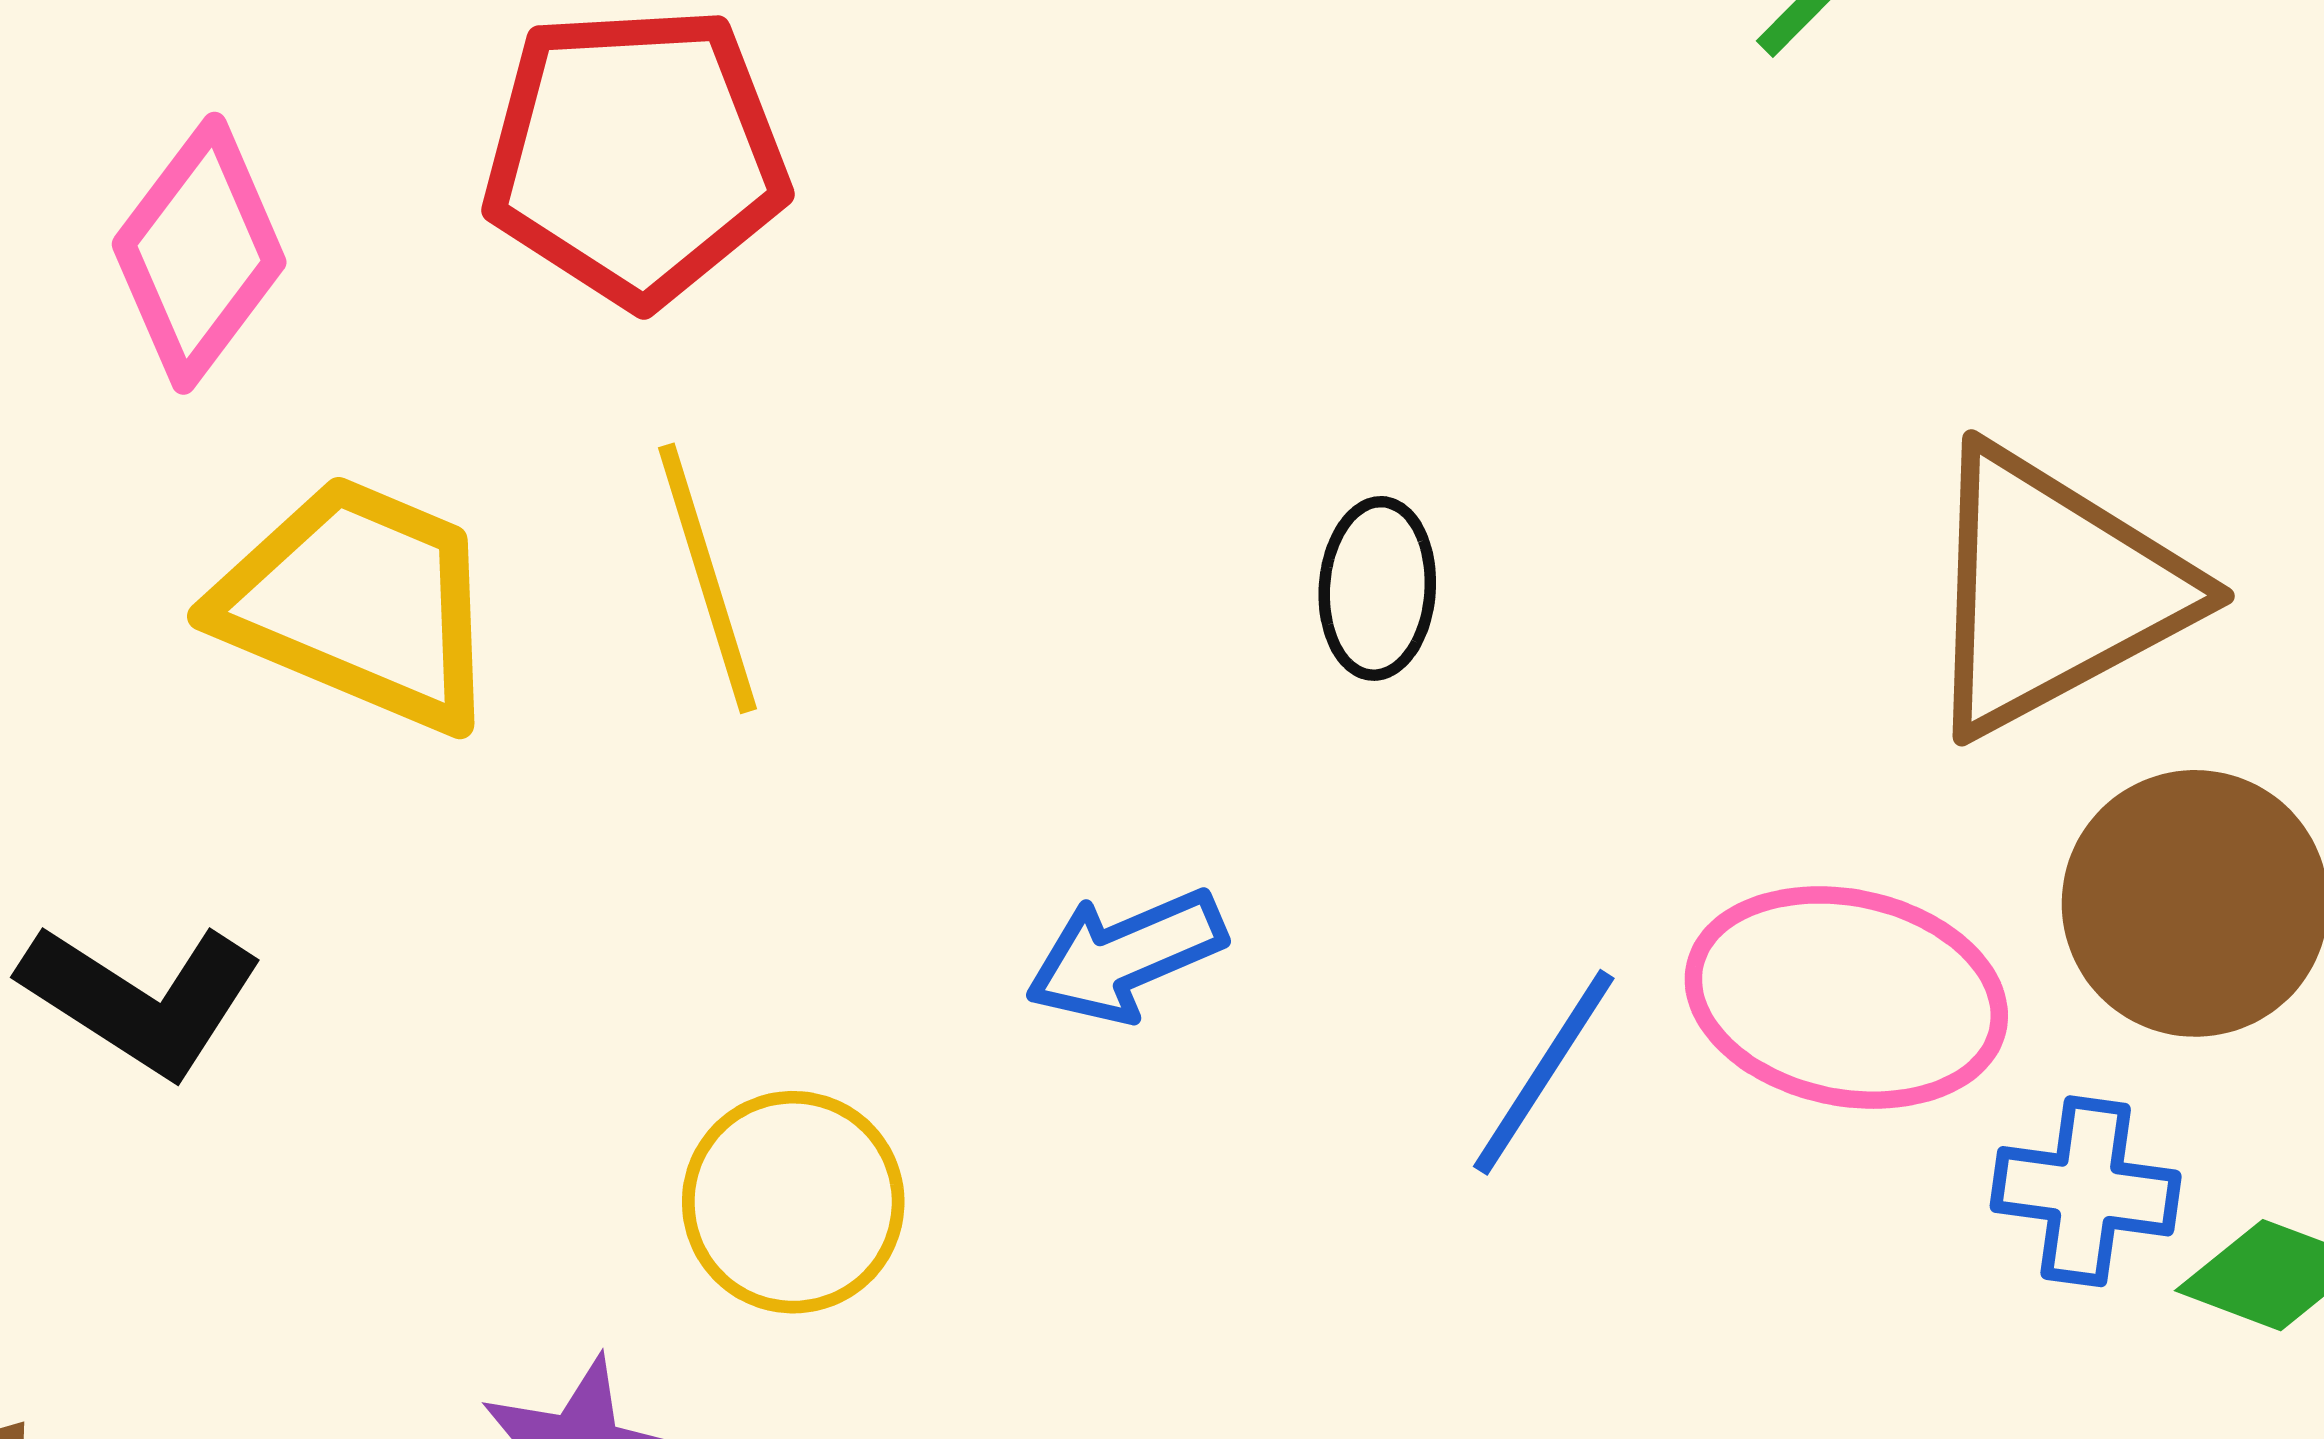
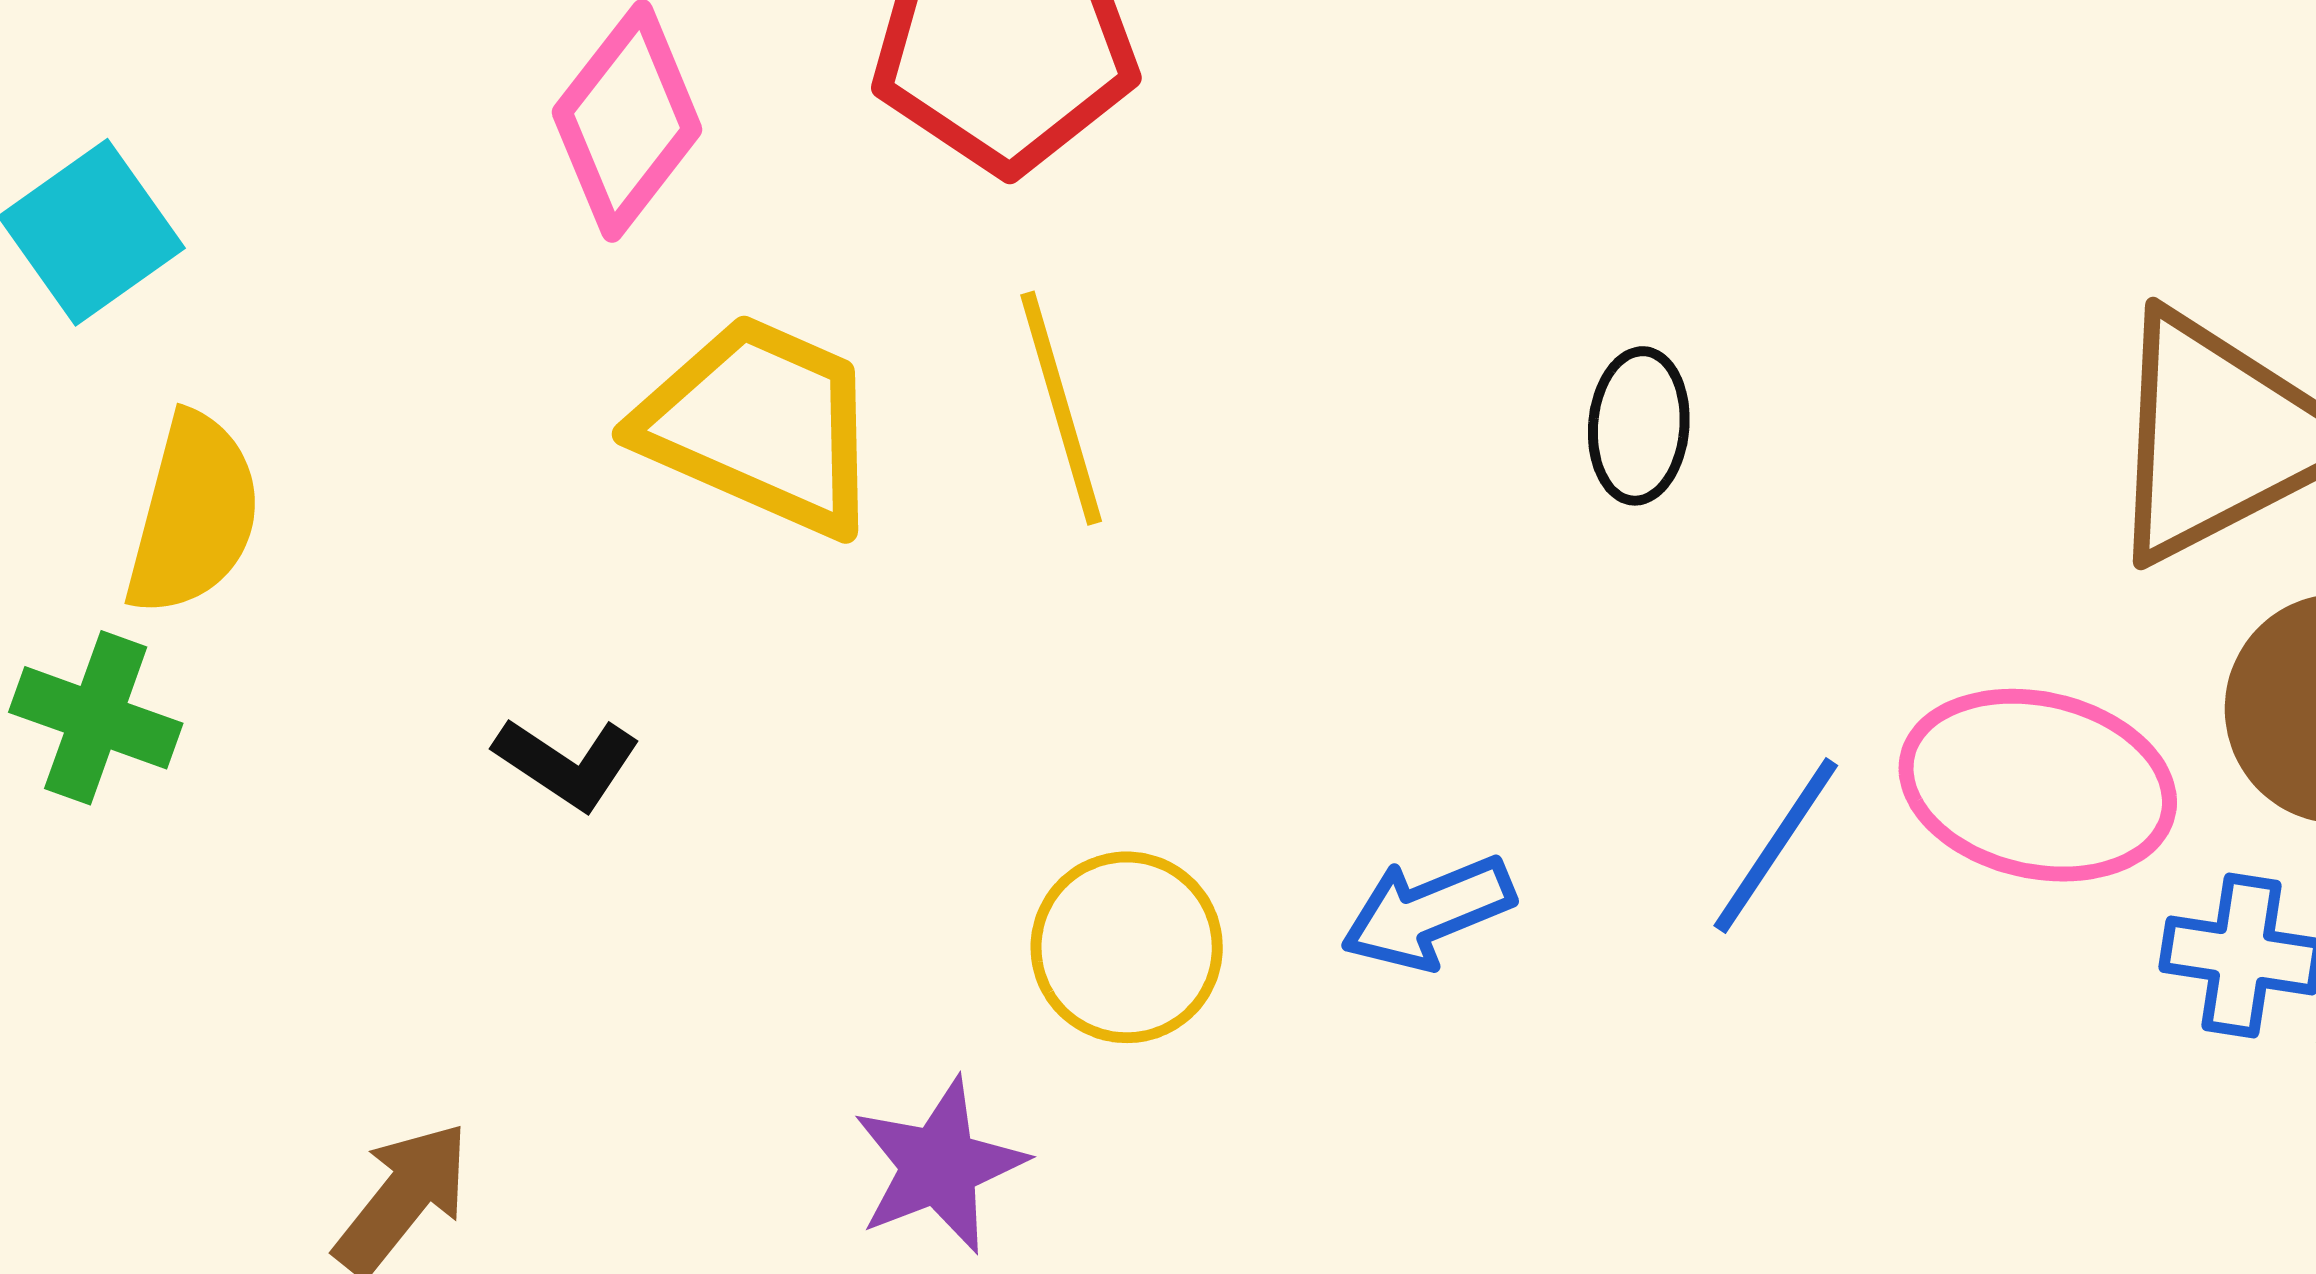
blue arrow: (1126, 956) -> (1428, 912), moved
black L-shape: (141, 999) -> (567, 763), size x0.7

